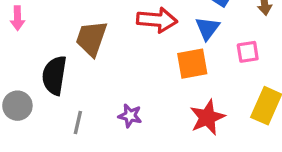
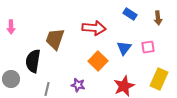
blue triangle: (207, 28) -> (124, 48), moved
orange square: (192, 64) -> (98, 61), moved, turned -36

